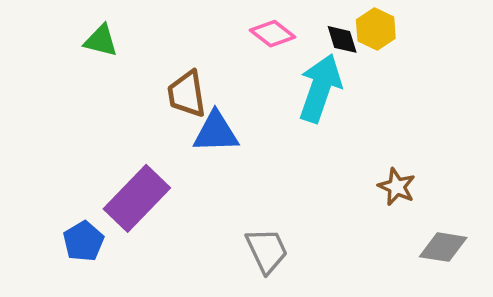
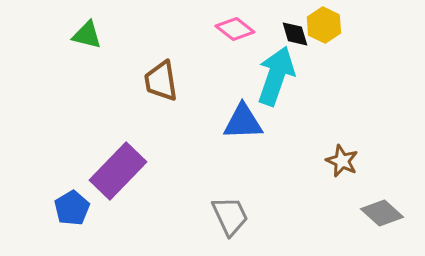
blue triangle: (216, 132) -> (243, 122), moved
gray diamond: (443, 247) -> (382, 213), turned 33

